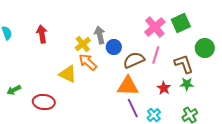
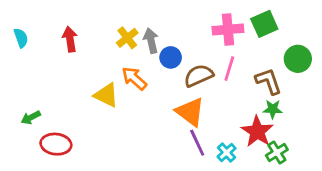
pink cross: (155, 27) -> (228, 29), turned 35
yellow cross: (83, 44) -> (127, 38), moved
orange triangle: (128, 86) -> (190, 112), turned 35
red star: (164, 88) -> (257, 132), moved, size x1.6
red ellipse: (44, 102) -> (56, 144), moved

